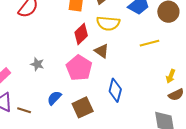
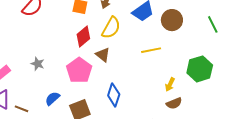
yellow semicircle: (108, 23) -> (111, 28), turned -70

